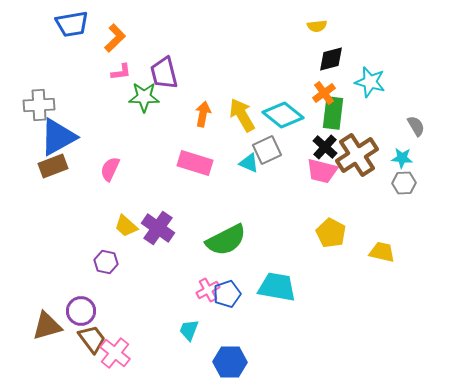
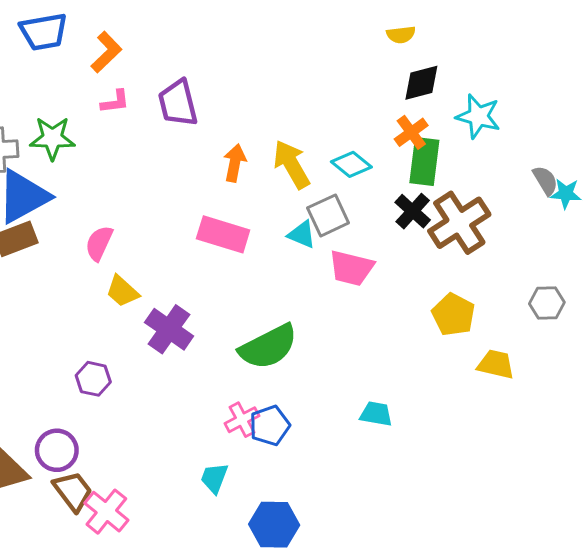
green star: (144, 97) -> (52, 138), moved
cyan diamond: (283, 115) -> (351, 164), size x0.7
cyan star: (402, 158) -> (566, 194), moved
pink trapezoid: (322, 171) -> (351, 268), moved
gray hexagon: (404, 183) -> (547, 303), moved
yellow trapezoid: (126, 226) -> (122, 291), moved
yellow pentagon: (331, 233) -> (453, 315), moved
cyan trapezoid: (277, 287) -> (376, 414), moved, size x0.6

